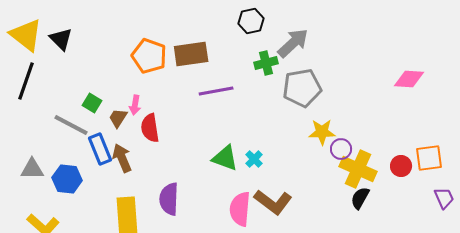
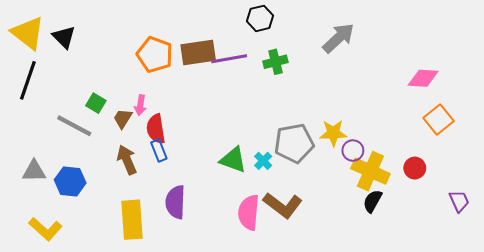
gray arrow: (293, 43) -> (338, 38), moved
gray pentagon: (302, 88) -> (294, 143), moved
purple line: (216, 91) -> (229, 59), moved
blue rectangle: (100, 149) -> (159, 151), moved, size x0.7
orange square: (429, 158) -> (439, 120), moved, turned -32

